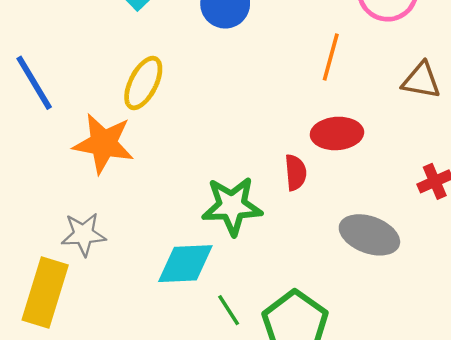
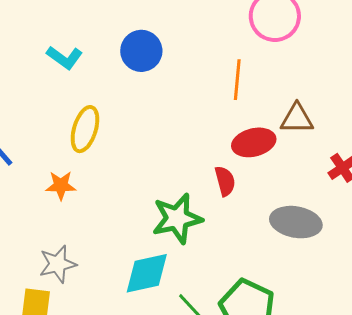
brown triangle: (421, 80) -> (297, 119), moved
orange star: (103, 144) -> (61, 185), size x0.6

